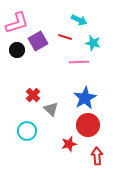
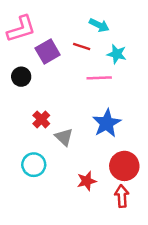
black circle: (17, 50) -> (21, 77), moved
red circle: (88, 125) -> (124, 166), moved

